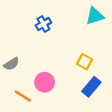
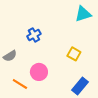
blue cross: (43, 24) -> (34, 35), moved
blue rectangle: (91, 87) -> (80, 86), moved

